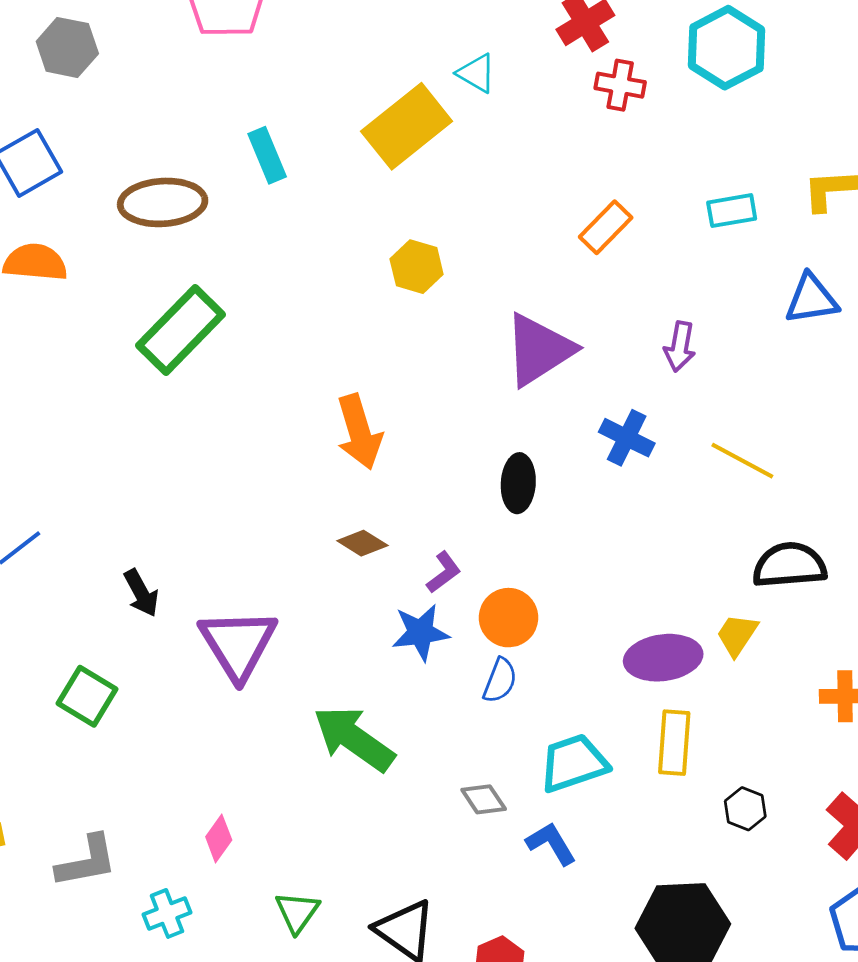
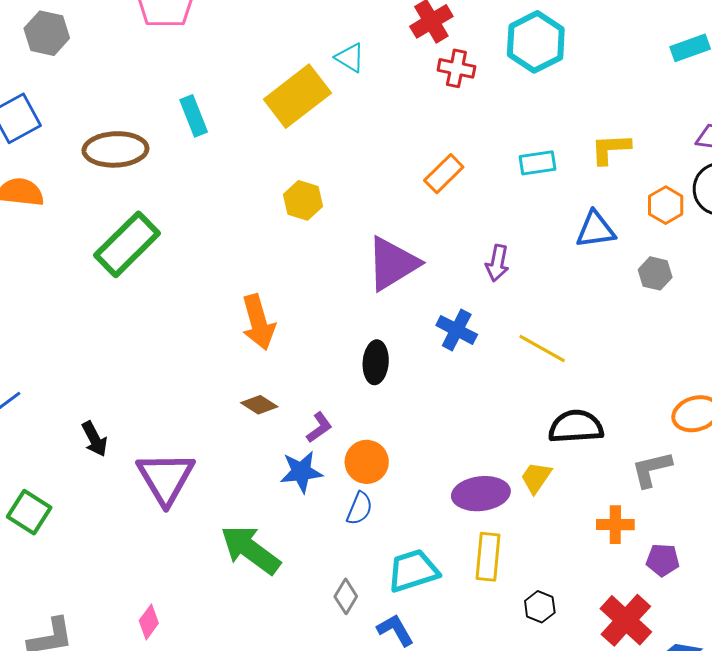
green square: (87, 696) -> (29, 512), moved
gray diamond: (484, 799) -> (346, 596), turned 64

